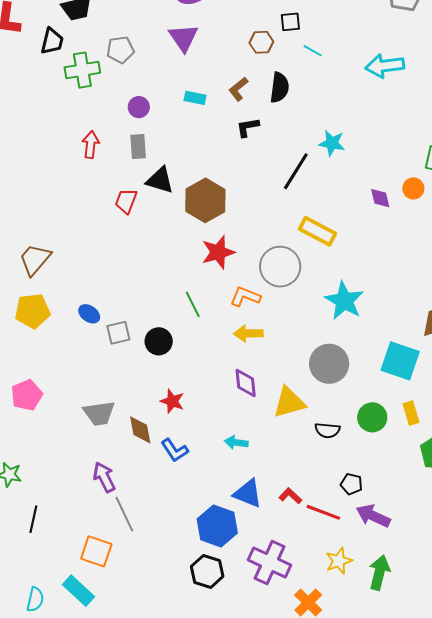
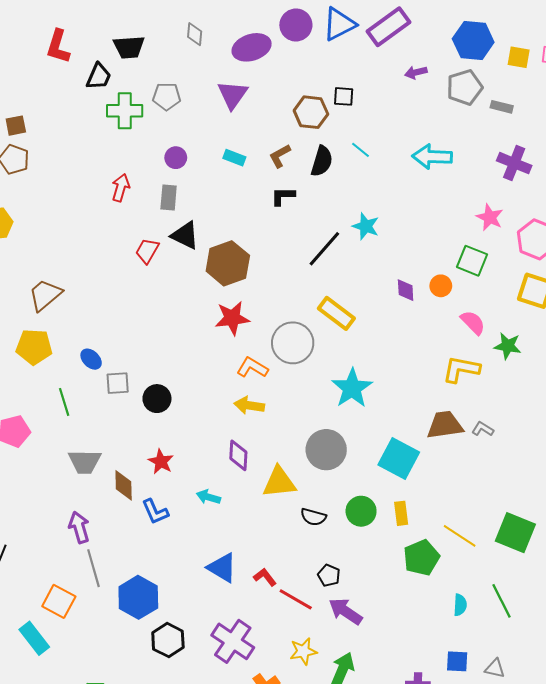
brown hexagon: (261, 42) -> (311, 112), size x1.4
cyan line: (313, 51) -> (360, 150), moved
green line: (193, 304) -> (64, 402), moved
cyan arrow: (236, 442) -> (208, 497), moved
blue hexagon: (217, 526) -> (138, 597), moved

